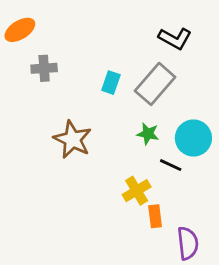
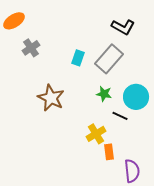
gray cross: (44, 68) -> (31, 48), turned -30

